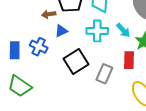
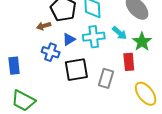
blue triangle: (61, 31) -> (69, 39), moved
blue cross: (39, 47) -> (51, 52), moved
black square: (76, 62) -> (76, 70), turned 30

